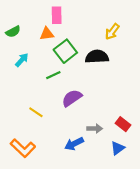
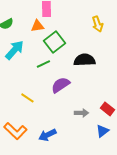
yellow arrow: (112, 32) -> (97, 24), turned -56
black semicircle: (97, 57) -> (84, 60), moved
cyan arrow: (22, 60) -> (14, 50), size x1.5
blue arrow: (74, 144) -> (47, 135), moved

